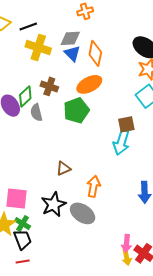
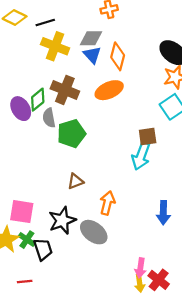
brown cross: (49, 86) -> (65, 90), size x1.4
green pentagon: (76, 110) -> (71, 133), moved
black trapezoid: (23, 240) -> (43, 249), moved

